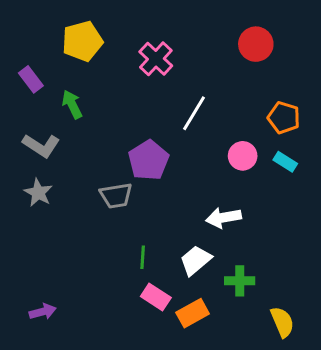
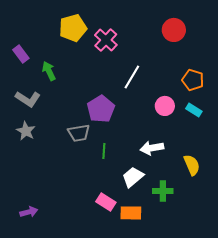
yellow pentagon: (82, 41) -> (73, 28), moved
green line: (143, 257) -> (104, 151), moved
orange rectangle: (193, 313) -> (131, 213), turned 30
yellow semicircle: (282, 322) -> (192, 165), moved

